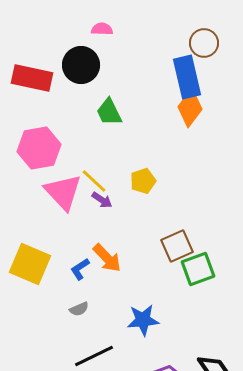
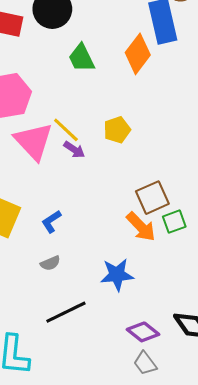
orange diamond: (190, 108) -> (138, 54), moved
orange arrow: (107, 258) -> (141, 227), moved
green square: (198, 269) -> (174, 222), size x0.7

